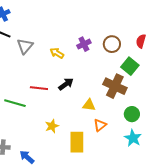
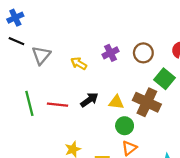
green line: (15, 103) -> (29, 103), moved, turned 60
yellow triangle: (89, 105) -> (116, 102), moved
green circle: (132, 114) -> (125, 126), moved

